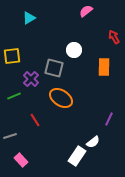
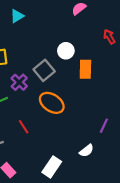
orange rectangle: (104, 67) -> (85, 69), moved
gray square: (54, 68) -> (44, 70), turned 36
white rectangle: (77, 156) -> (52, 167), moved

